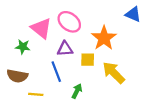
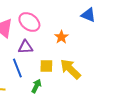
orange star: (104, 38) -> (61, 37), size x0.6
yellow square: (88, 60) -> (46, 66), moved

